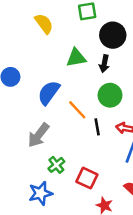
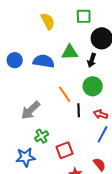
blue semicircle: (49, 93) -> (44, 61), moved, turned 55
red square: (87, 178) -> (65, 150), turned 36

